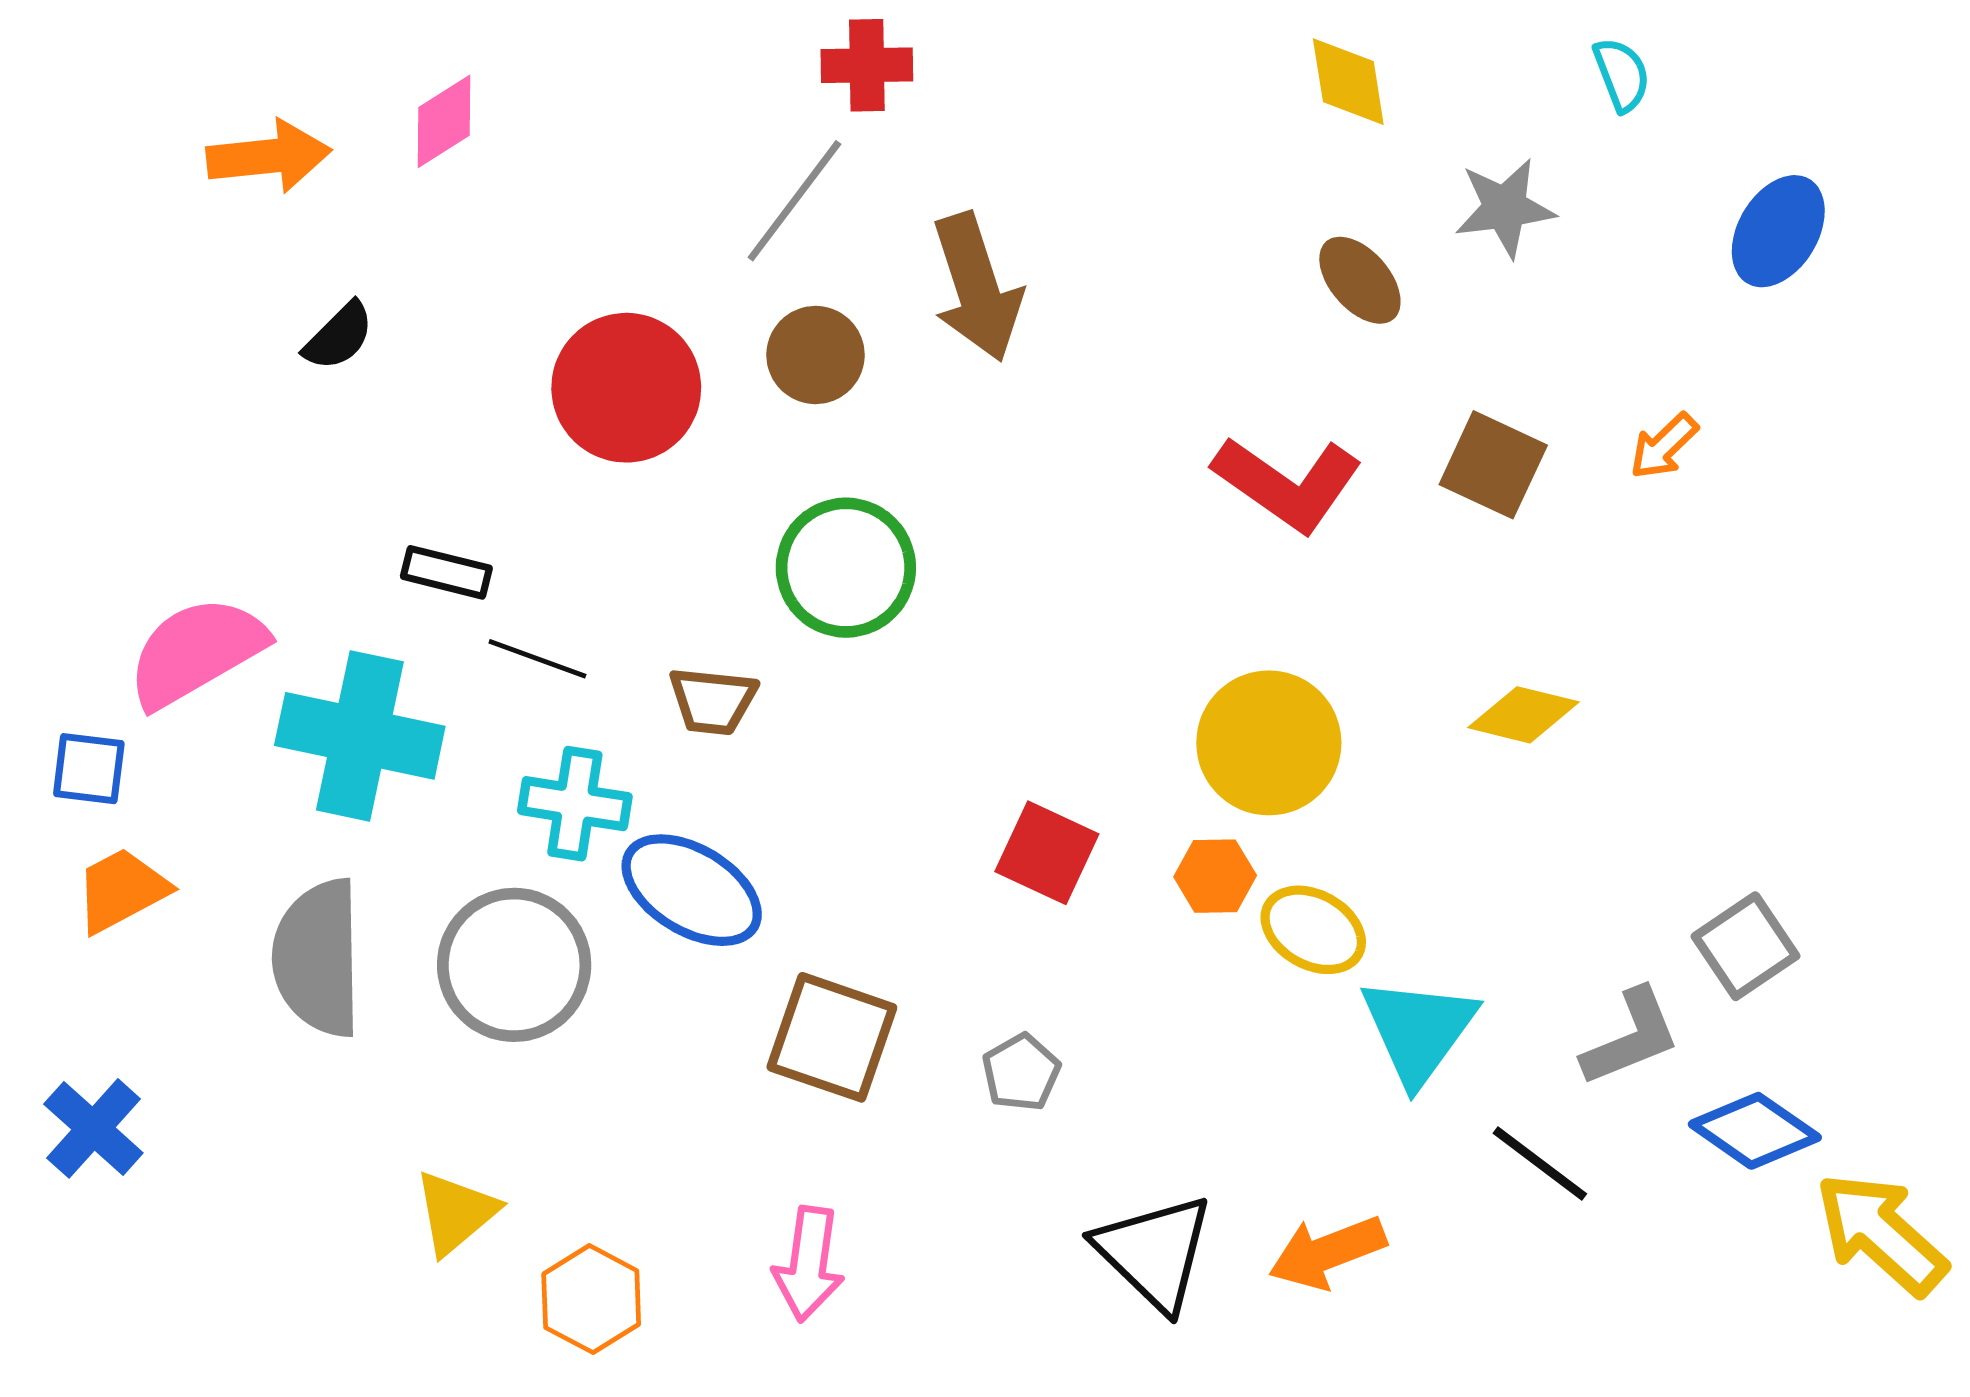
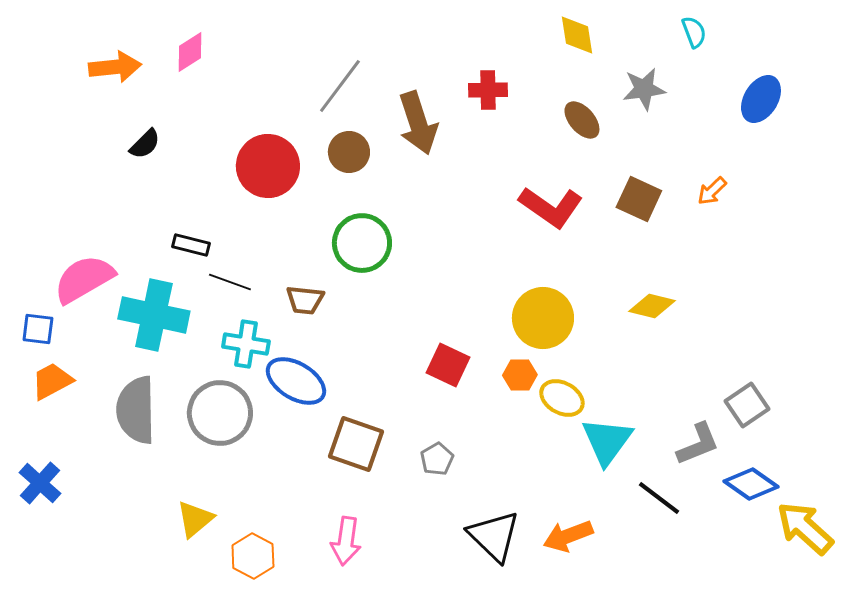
red cross: (867, 65) -> (488, 90), moved

